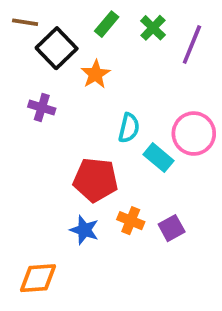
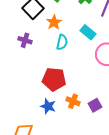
cyan semicircle: (129, 128) -> (62, 42), moved
cyan rectangle: (159, 158) -> (88, 32), moved

